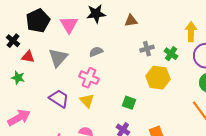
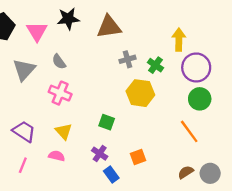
brown triangle: (131, 21) -> (109, 27), size x1.6
gray semicircle: (96, 52) -> (59, 62), moved, turned -104
purple trapezoid: (59, 99) -> (24, 131), moved
yellow triangle: (87, 101) -> (64, 131), moved

